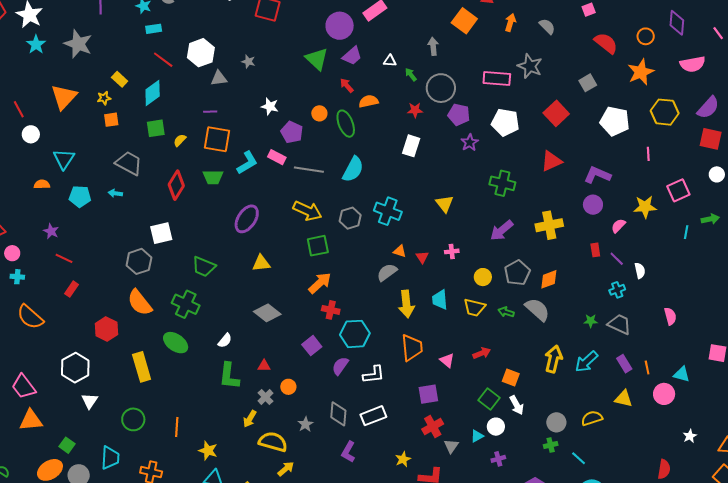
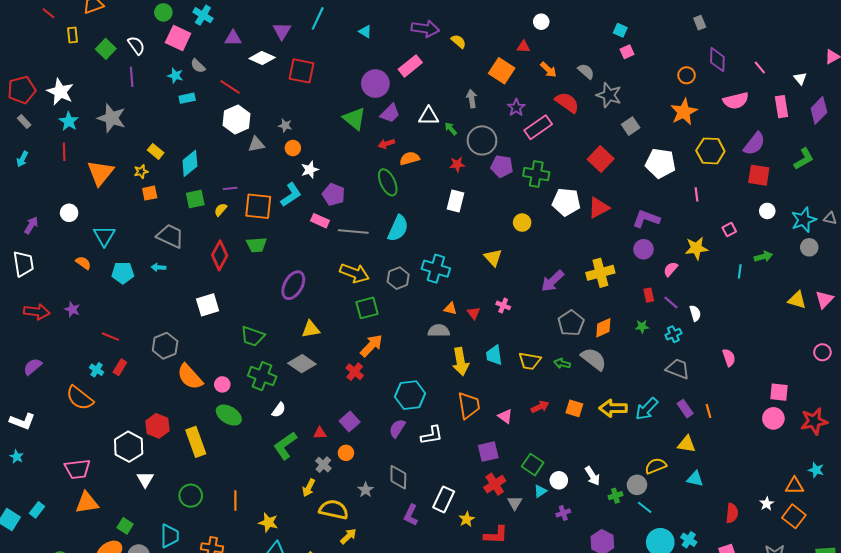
orange arrow: (510, 22) -> (548, 70), turned 120
red semicircle: (606, 43) -> (567, 102), moved
red line: (163, 60) -> (230, 87), moved
white triangle: (390, 61) -> (429, 116), size x1.5
gray star: (530, 66) -> (609, 95), moved
pink rectangle: (497, 79) -> (538, 127), turned -36
red arrow: (347, 85) -> (386, 144), turned -63
white star: (270, 106) -> (310, 170), turned -30
red line: (19, 109) -> (64, 152), moved, turned 30
purple line: (210, 112) -> (230, 188), moved
orange circle: (319, 113) -> (293, 148), moved
white pentagon: (505, 122) -> (566, 202), moved
purple star: (470, 143) -> (516, 108), moved
cyan L-shape: (247, 163) -> (291, 195), moved
green cross: (502, 183) -> (536, 174), moved
orange semicircle: (42, 184) -> (83, 263), turned 42
pink square: (678, 190) -> (729, 230), size x0.6
purple star: (51, 231) -> (72, 309), moved
pink cross: (452, 251) -> (503, 305), turned 32
pink circle: (12, 253) -> (222, 384), moved
gray hexagon: (139, 261) -> (165, 346), moved
gray semicircle: (387, 272) -> (439, 331), turned 40
cyan cross: (17, 277) -> (97, 370), moved, turned 32
yellow circle: (483, 277) -> (522, 223), moved
green cross: (186, 304) -> (262, 376), moved
red cross: (331, 310) -> (355, 372), moved, turned 30
gray diamond: (267, 313) -> (302, 364), moved
green star: (591, 321) -> (642, 326), moved
red hexagon: (106, 329) -> (157, 426), moved
purple square: (312, 346) -> (350, 421), moved
yellow arrow: (553, 359) -> (613, 408), turned -100
cyan triangle: (682, 374) -> (695, 479), moved
green L-shape: (229, 376) -> (285, 446), turned 52
orange square: (511, 378) -> (574, 408), moved
pink trapezoid: (24, 387) -> (77, 469), turned -56
pink circle: (664, 394) -> (773, 418), moved
green square: (489, 399) -> (533, 465), moved
white arrow: (517, 405) -> (592, 476), moved
white rectangle: (373, 416) -> (444, 499), moved, turned -40
gray circle: (556, 422) -> (637, 485), moved
white star: (690, 436) -> (767, 504), moved

